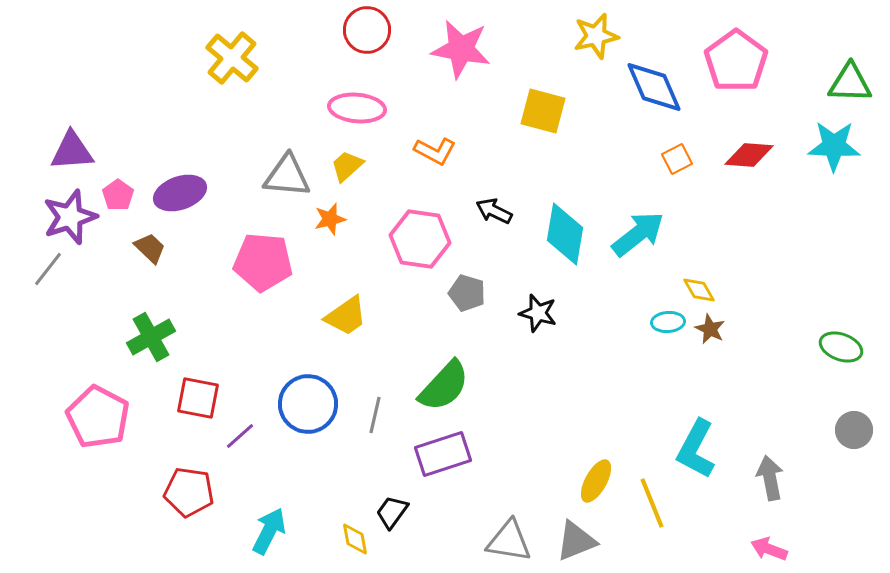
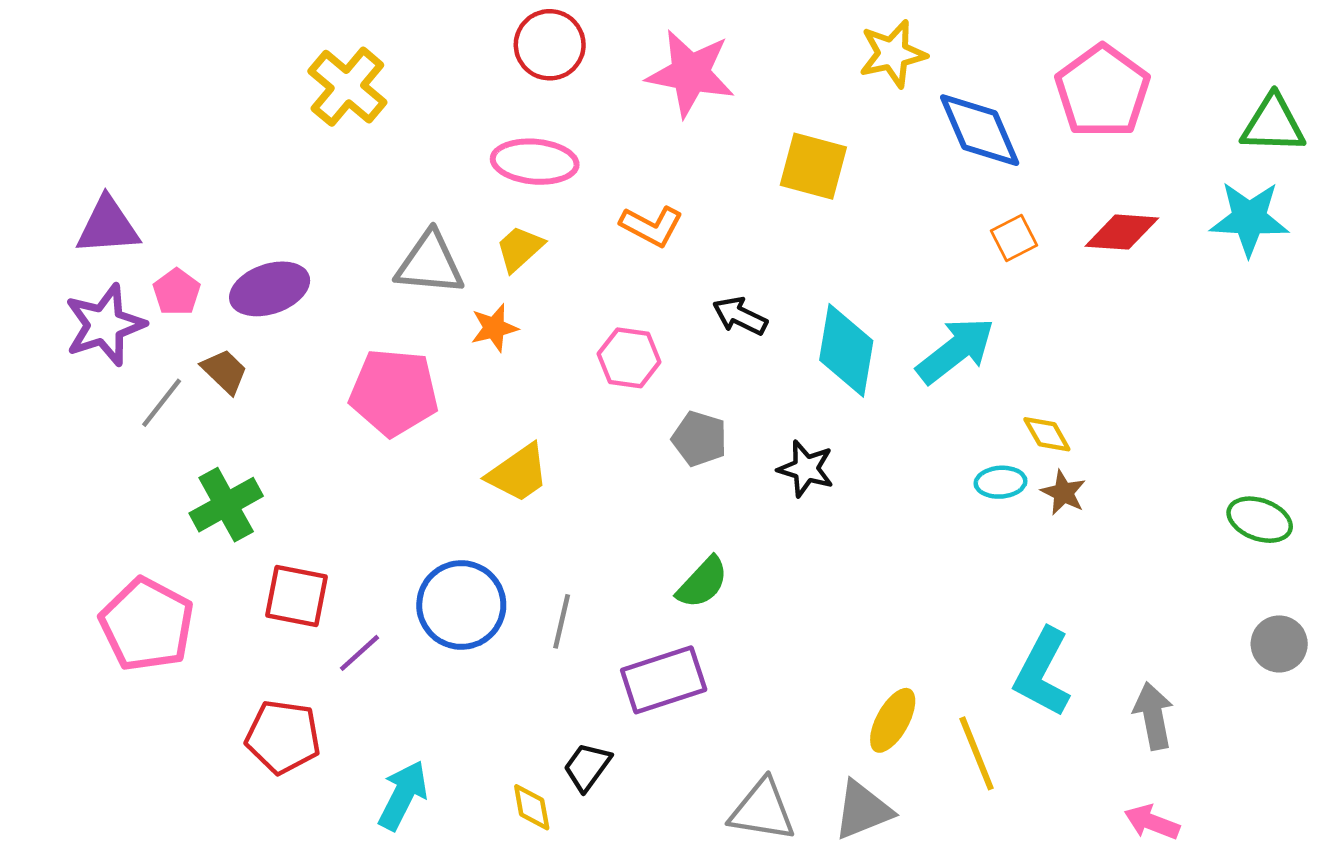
pink hexagon: (420, 239) -> (629, 358), size x0.7
gray line: (48, 269) -> (162, 403), moved
green semicircle: (444, 386) -> (702, 583), moved, size x0.7

